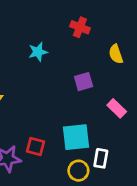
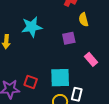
cyan star: (38, 52) -> (32, 27), moved, size x1.5
yellow semicircle: (116, 54) -> (84, 20), moved

